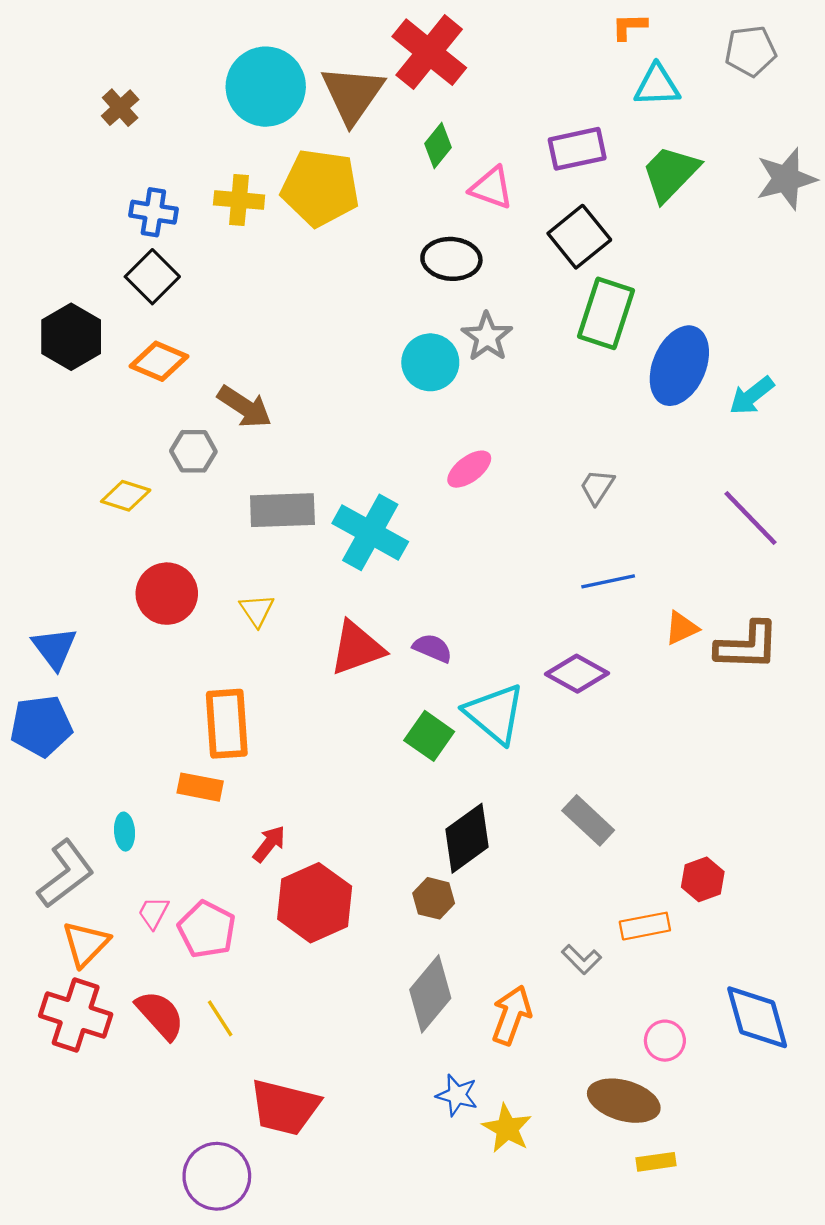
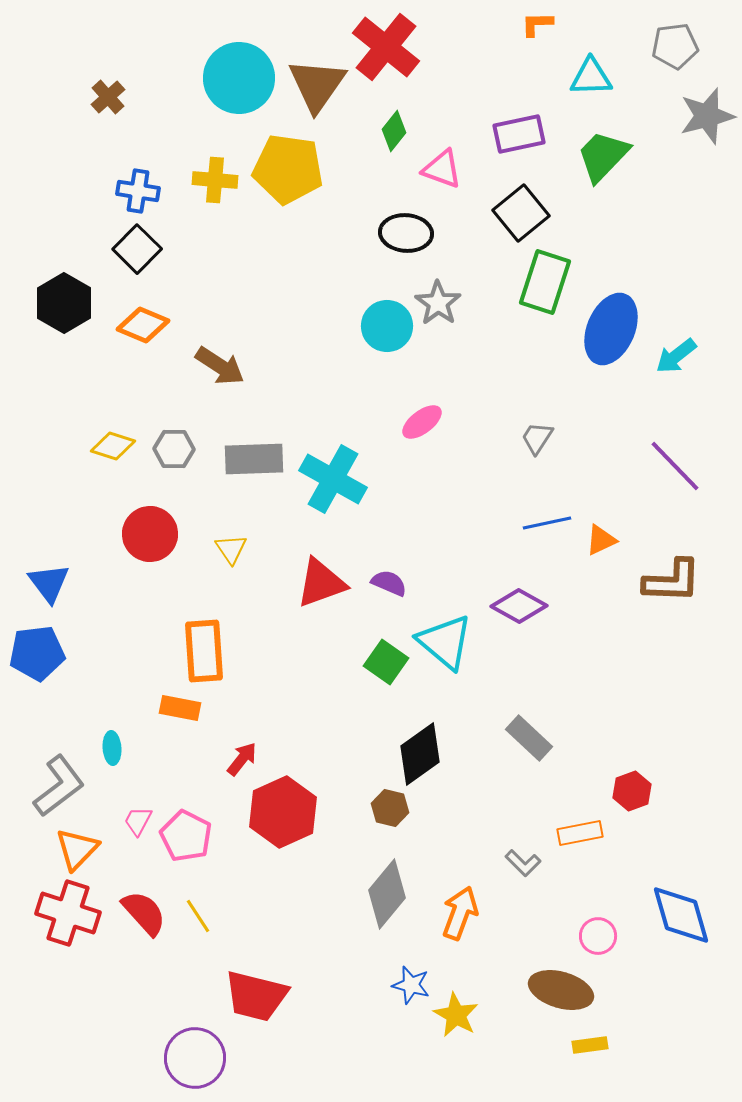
orange L-shape: (629, 27) -> (537, 24), moved
gray star: (786, 179) -> (707, 116), moved
gray hexagon: (193, 451) -> (174, 449), moved
orange triangle: (682, 628) -> (601, 540), moved

